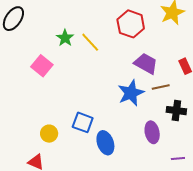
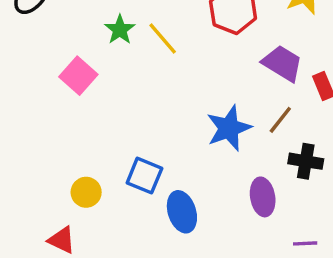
purple trapezoid: (146, 63) -> (282, 63), moved
brown line: (161, 87) -> (280, 120), turned -42

